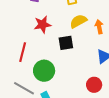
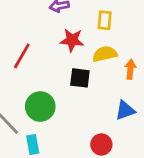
red star: (42, 25) -> (72, 40), moved
red line: (23, 52) -> (22, 56), moved

